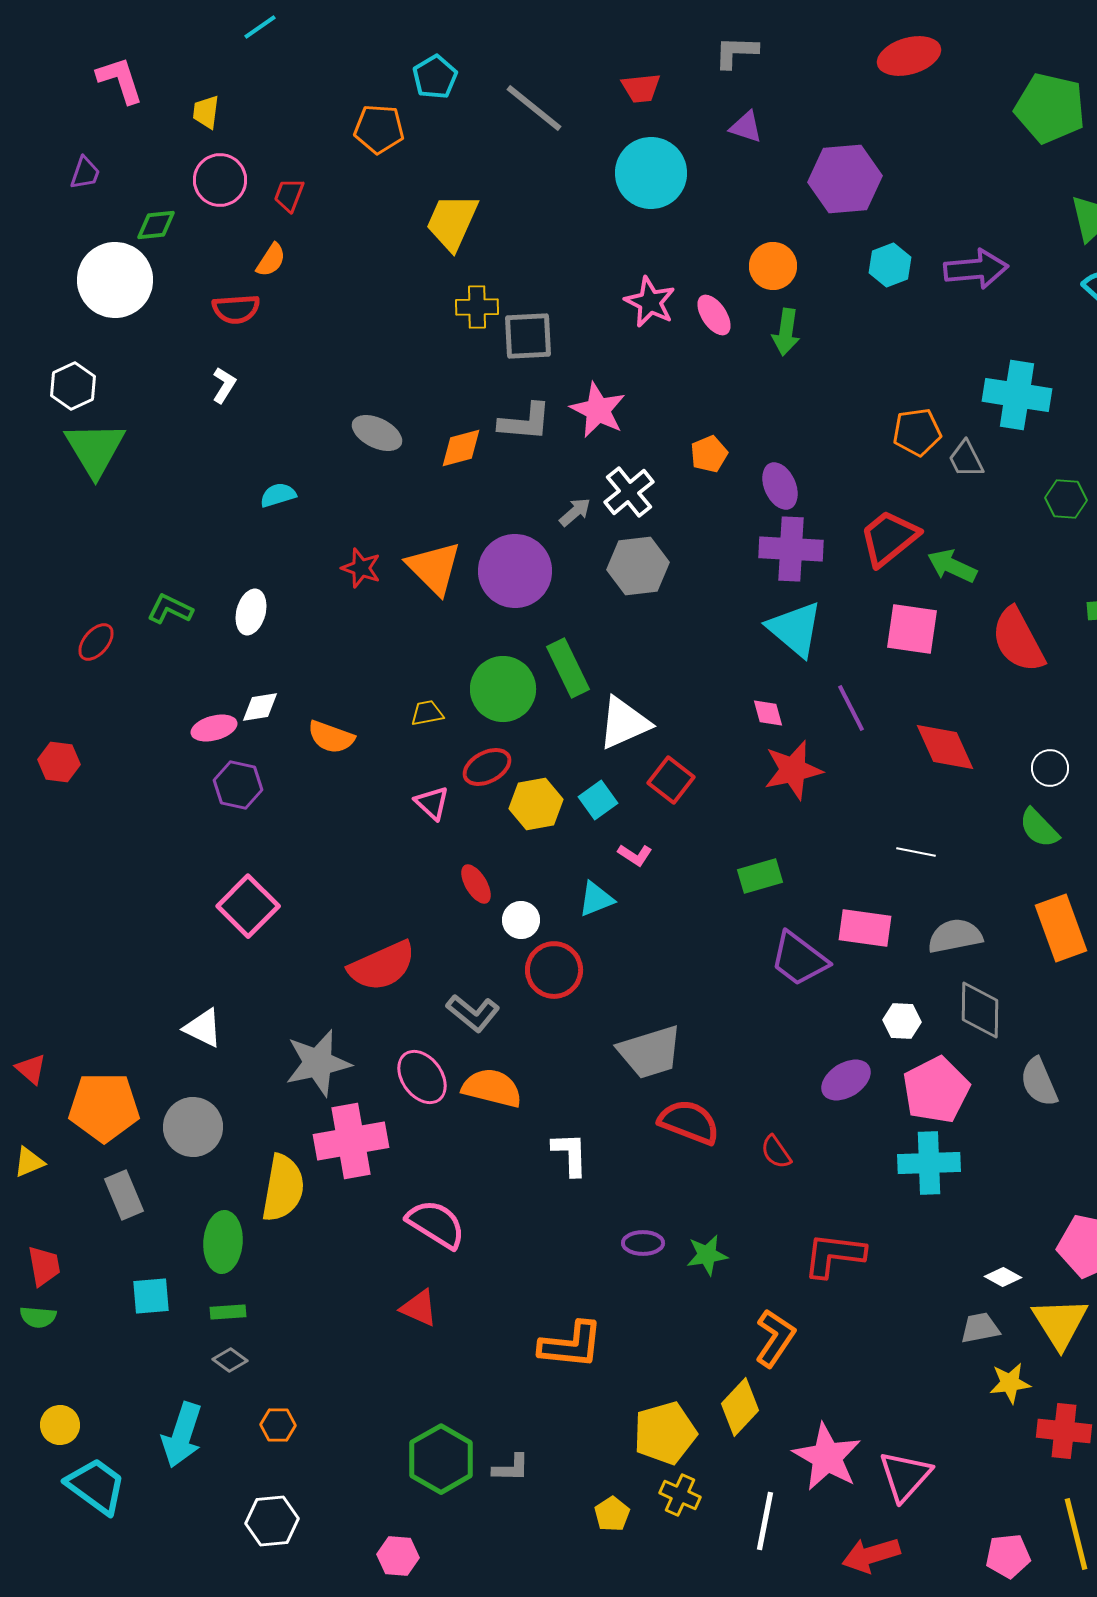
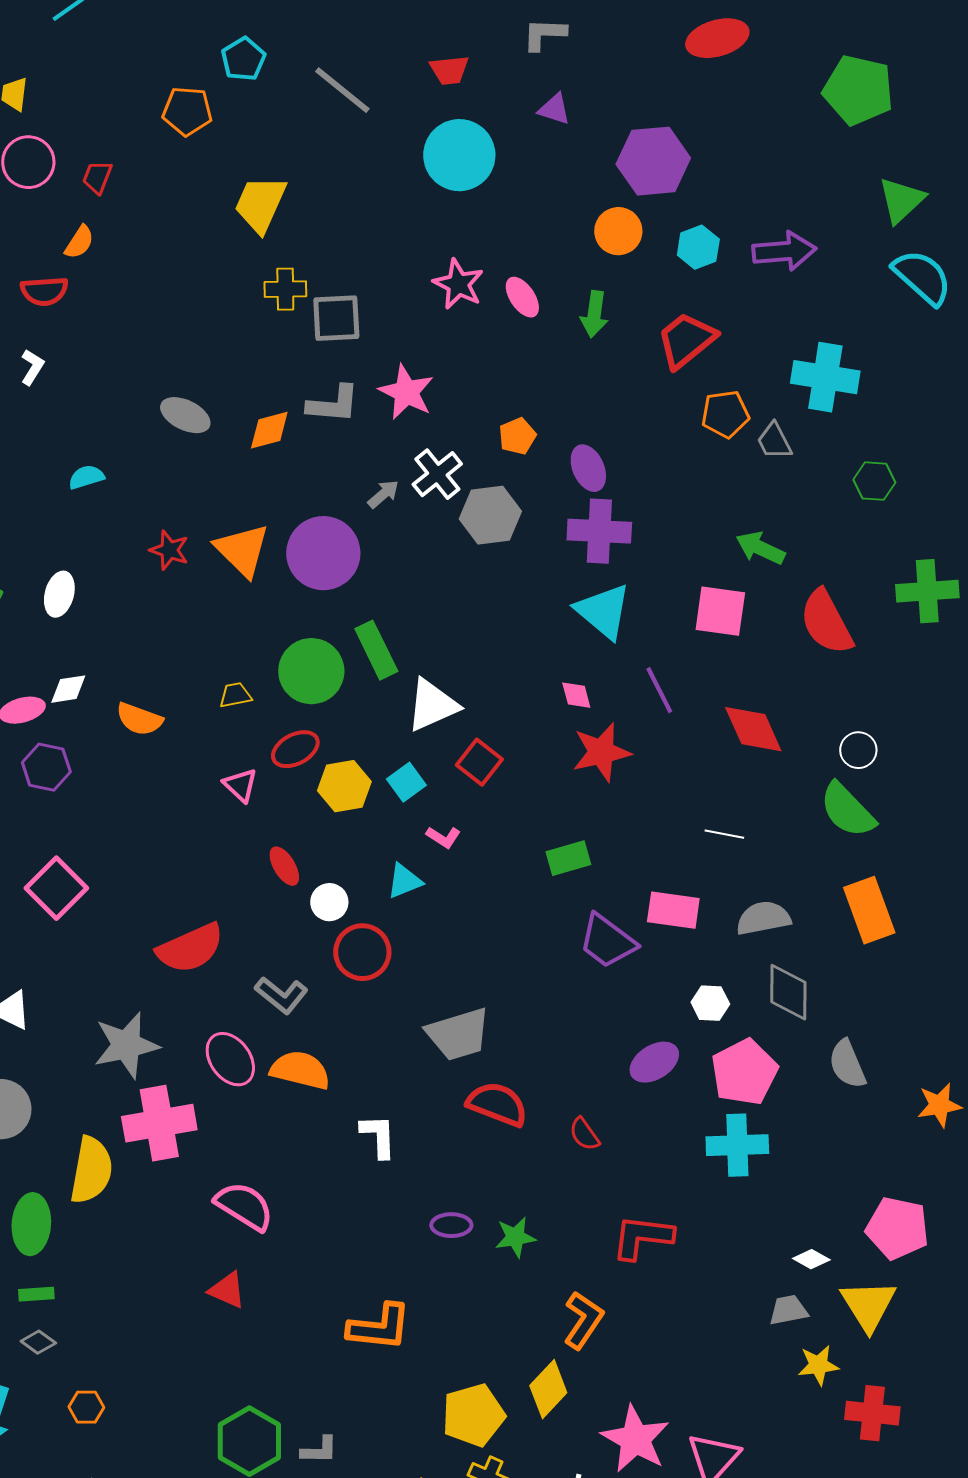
orange circle: (773, 266) -> (618, 231), moved
red trapezoid: (889, 538) -> (686, 340), moved
gray hexagon: (638, 566) -> (490, 515), moved
green semicircle: (1039, 828) -> (847, 810), size x1.4

